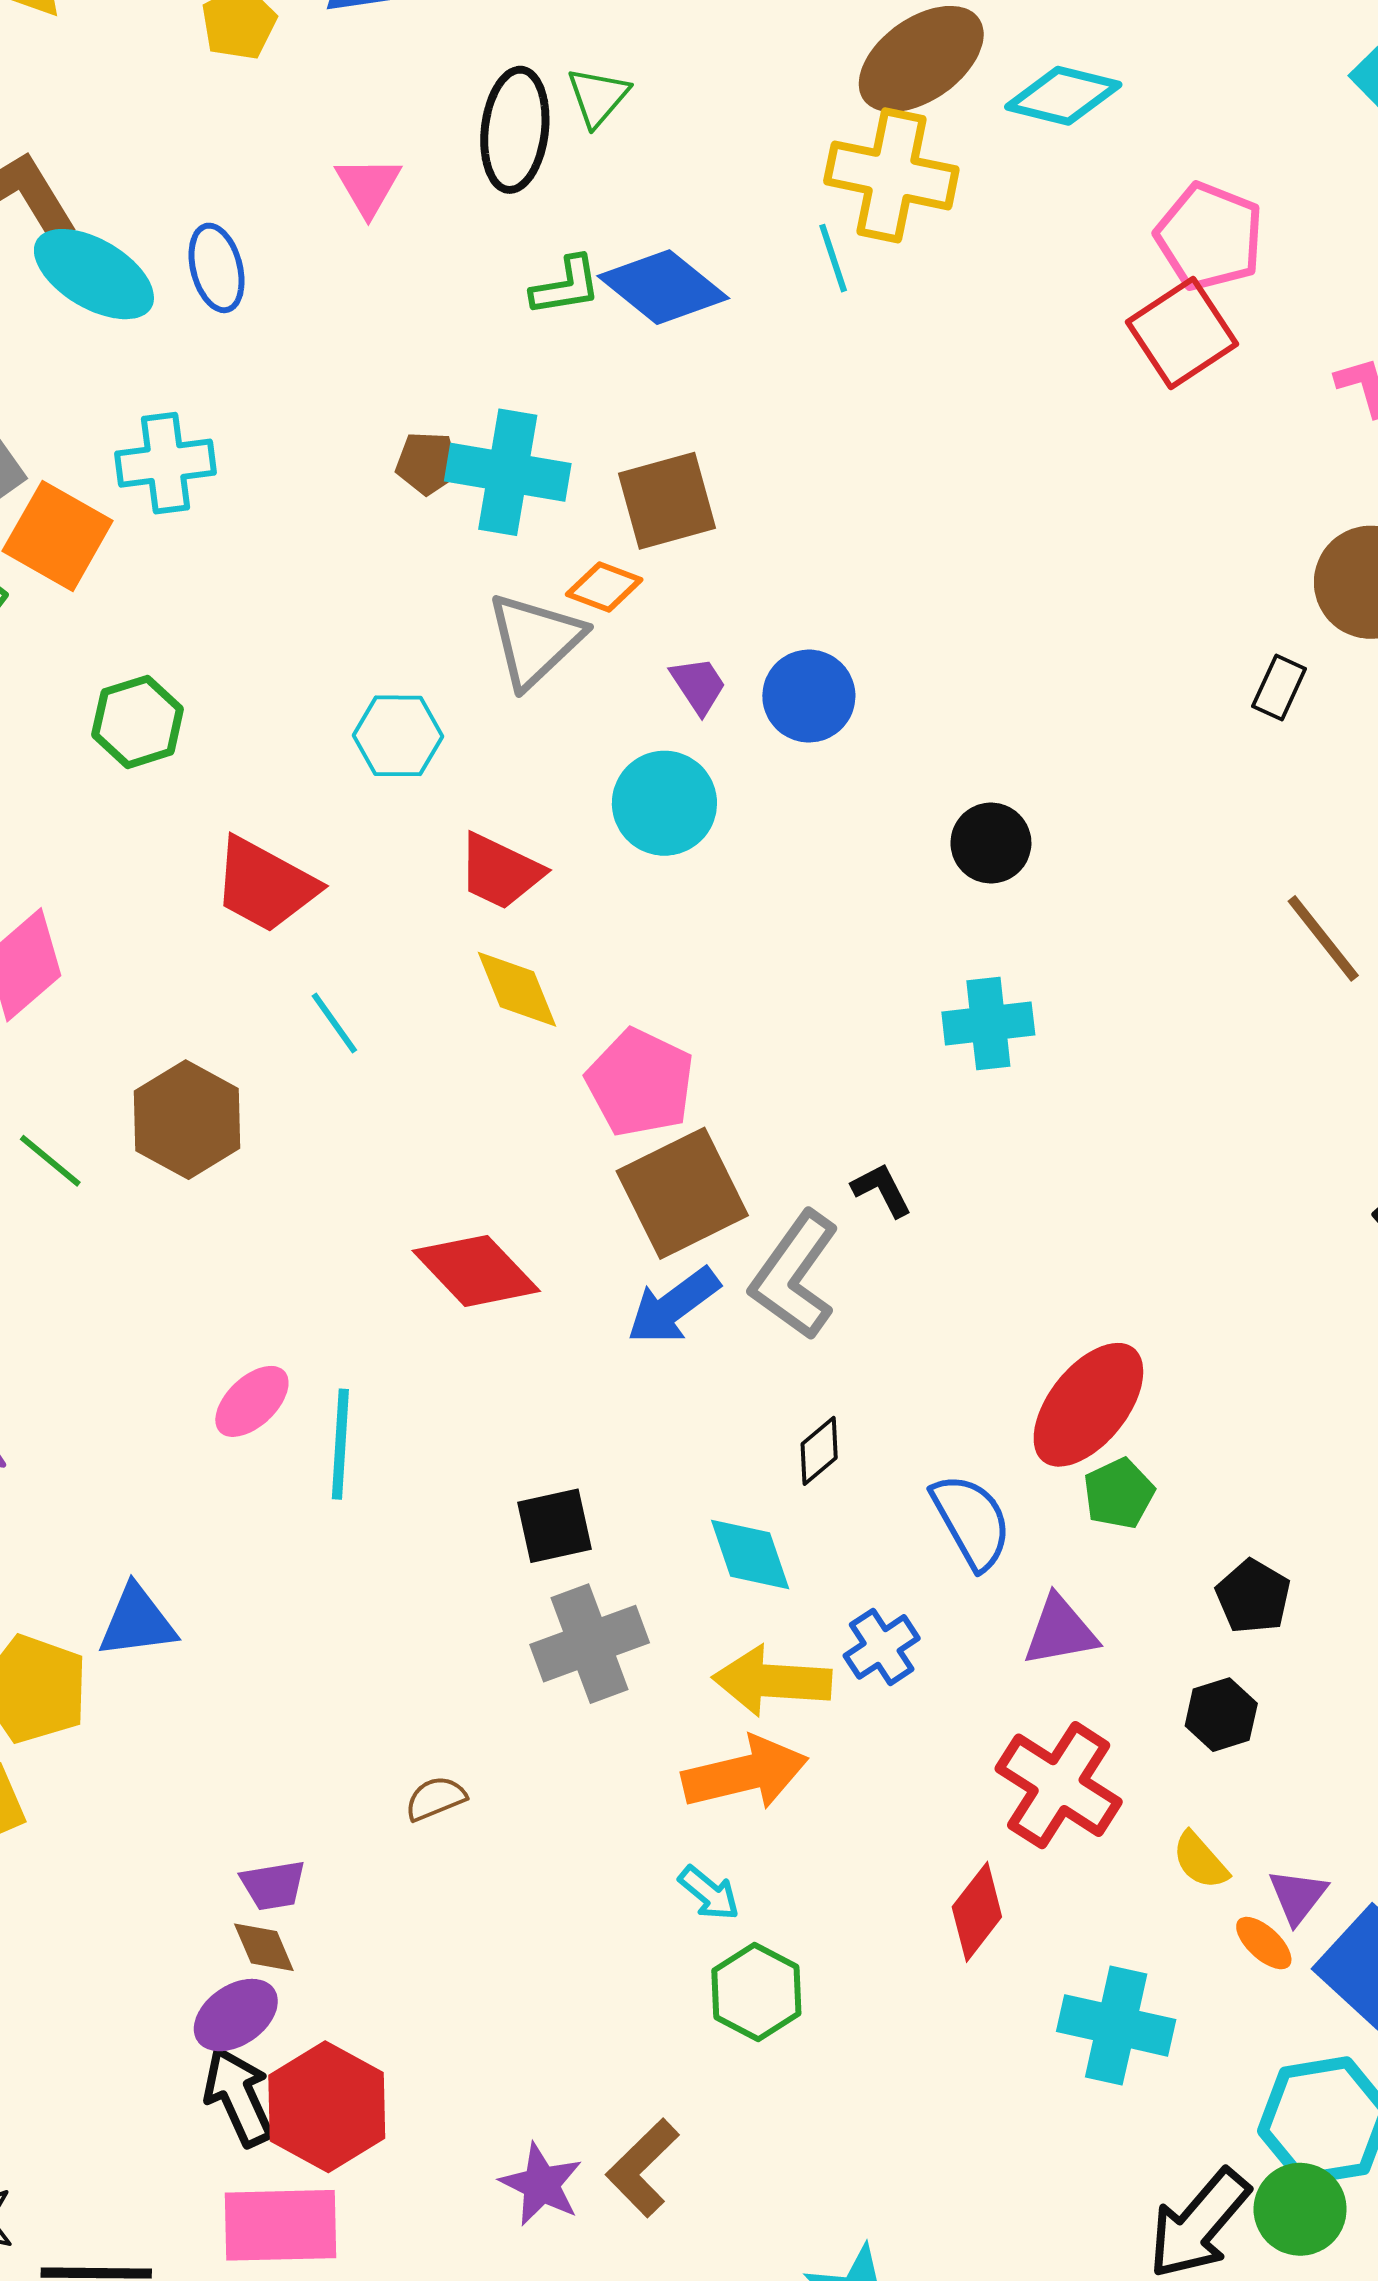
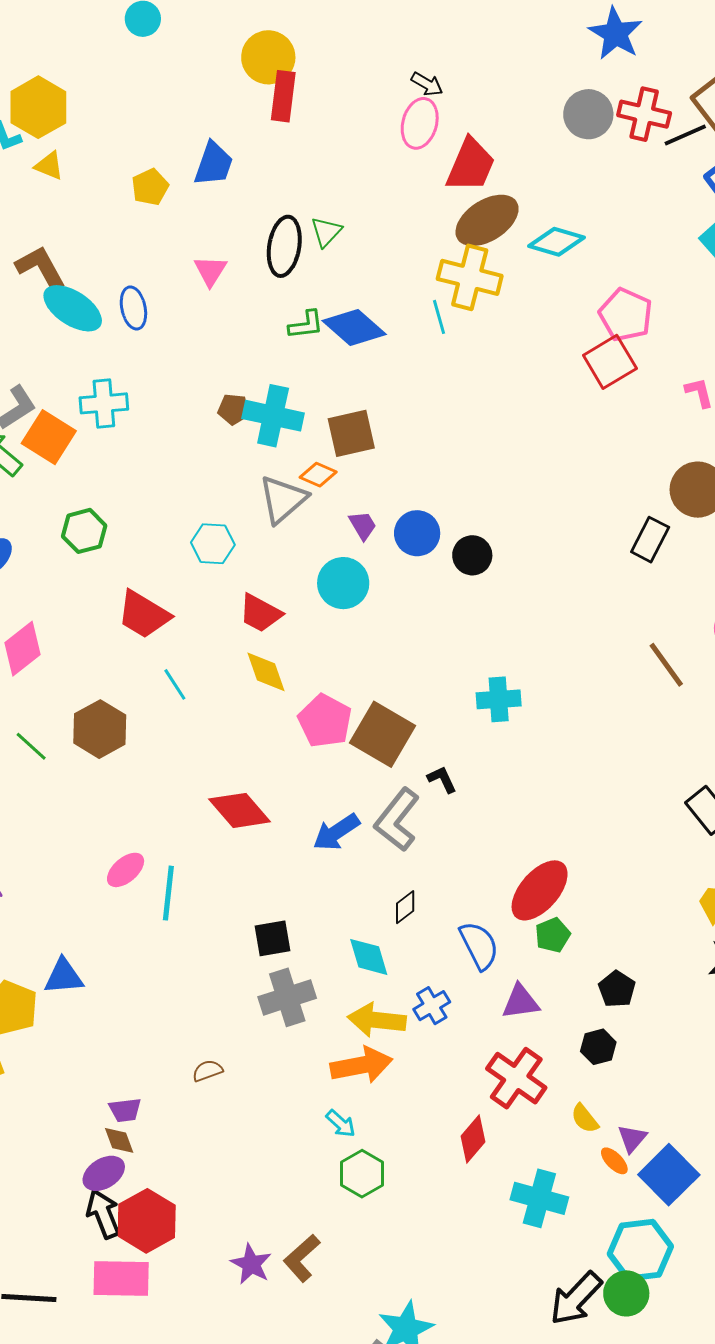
black rectangle: (1279, 687) -> (650, 540), size x1.4
black circle: (991, 843) -> (472, 555), moved
brown square: (682, 1193) -> (383, 734), moved, turned -36

